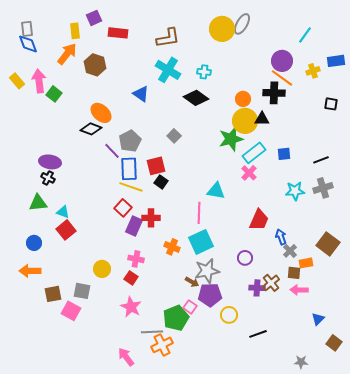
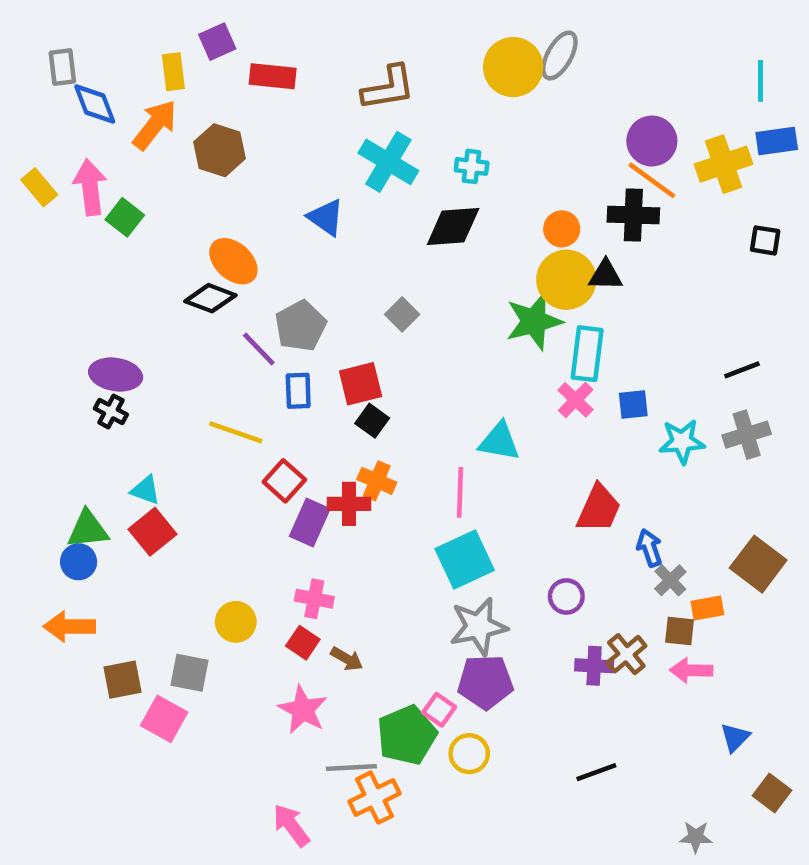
cyan line: (305, 35) -> (761, 81), moved, turned -36
blue diamond: (28, 44) -> (95, 104), moved
yellow cross: (313, 71) -> (724, 164), size x1.6
black diamond: (196, 98) -> (453, 227), turned -40
cyan rectangle: (254, 153) -> (587, 354), turned -45
blue square: (284, 154) -> (633, 405), moved
blue rectangle: (129, 169) -> (298, 391), size x0.7
yellow line: (131, 187) -> (236, 432), moved
green triangle: (38, 203) -> (88, 529), moved
orange cross: (172, 247) -> (377, 481), moved
brown arrow: (192, 282) -> (347, 659), moved
yellow circle: (229, 315) -> (469, 754), moved

